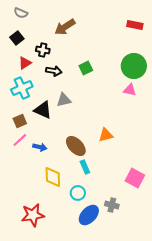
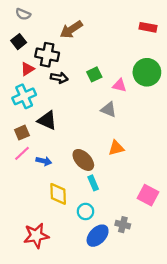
black cross: (43, 50) -> (47, 55), size x1.5
pink triangle: (130, 90) -> (119, 85), moved
gray triangle: (64, 100) -> (109, 110), moved, turned 35

